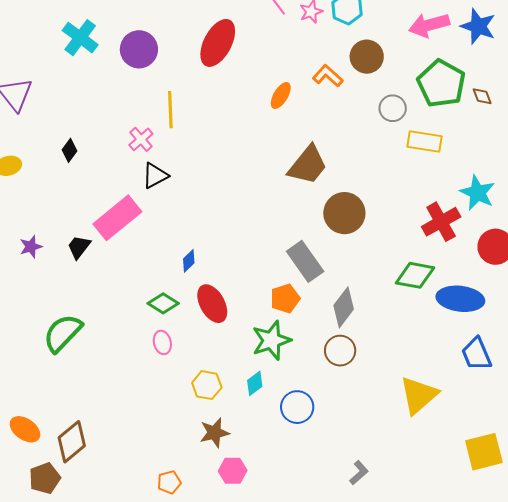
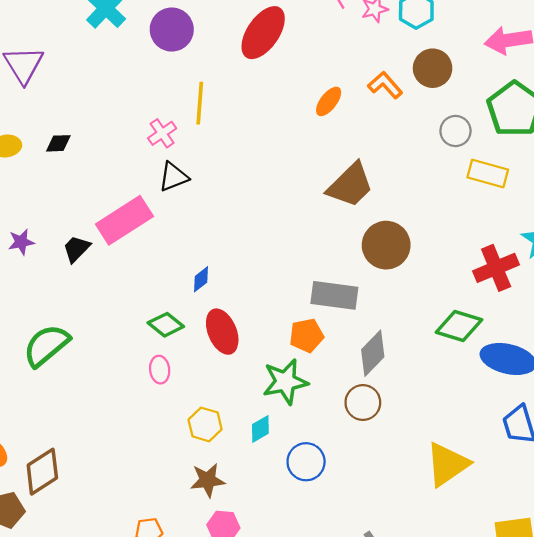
black diamond: (69, 150) -> (58, 143), moved, turned 45
gray rectangle: (305, 261) -> (334, 295), turned -54

